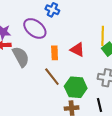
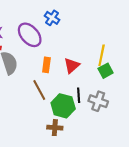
red triangle: (77, 50) -> (72, 65), turned 42
black line: (99, 105) -> (79, 95), moved

